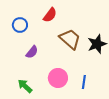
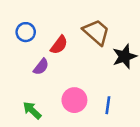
red semicircle: (50, 15) -> (59, 45), moved
brown trapezoid: (70, 39) -> (96, 32), moved

